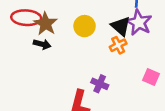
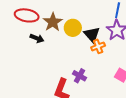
brown star: (46, 24) -> (53, 22), moved
black triangle: (121, 26) -> (92, 35), moved

